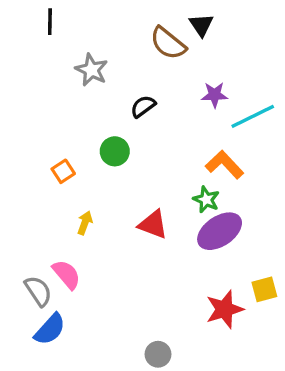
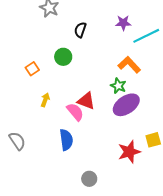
black semicircle: (143, 106) -> (80, 30), turned -35
pink semicircle: (67, 274) -> (75, 112), moved
blue semicircle: (50, 329) -> (66, 140), moved, turned -50

